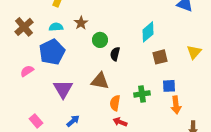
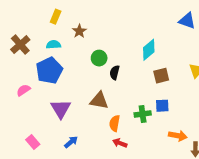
brown star: (81, 23) -> (79, 31), moved
blue square: (169, 86) -> (162, 106), moved
orange arrow: (176, 105) -> (178, 136), moved, turned -72

